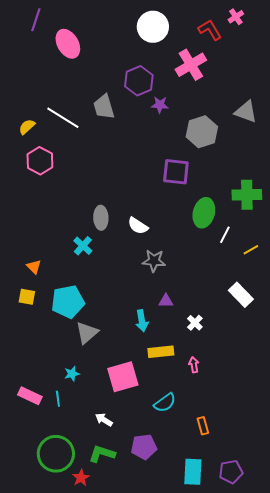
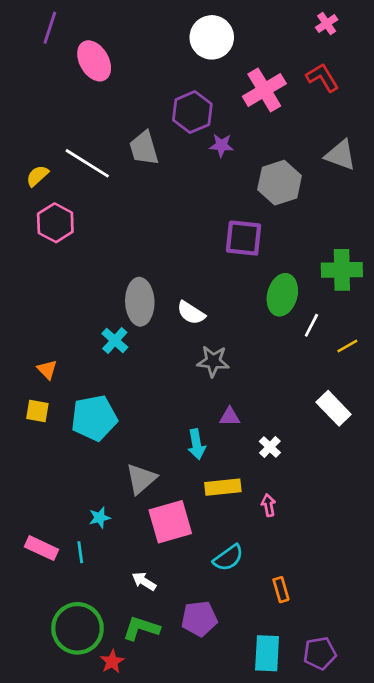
red L-shape: (210, 30) -> (322, 78), moved
gray ellipse: (101, 218) -> (140, 302), size x1.4
gray triangle: (87, 333) -> (141, 479), moved

